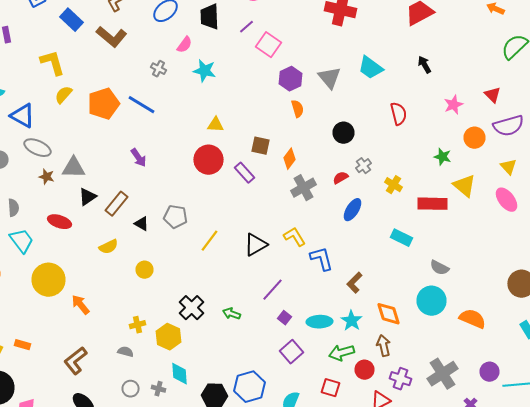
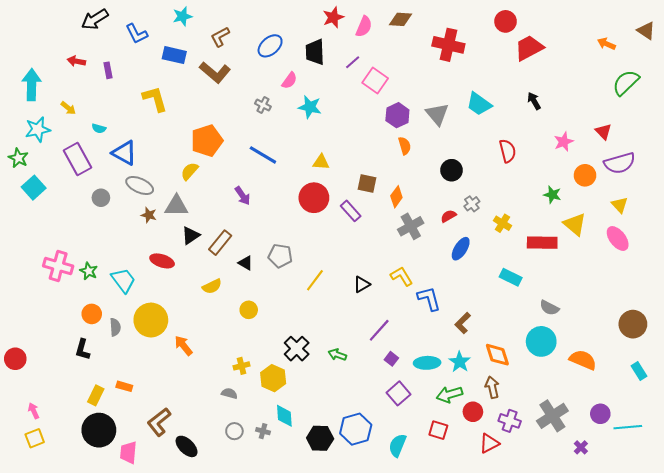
blue rectangle: (72, 20) -> (174, 55), turned -30
yellow semicircle: (64, 95) -> (190, 171), moved
blue line: (142, 105) -> (263, 155), moved
gray semicircle: (14, 208) -> (115, 327), moved
black triangle: (256, 245) -> (362, 284), size x0.7
brown L-shape: (76, 361) -> (159, 422), moved

